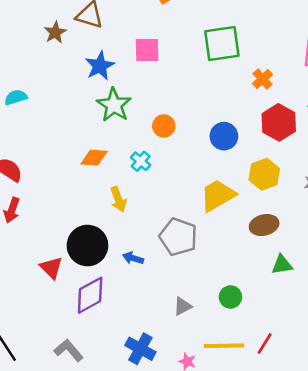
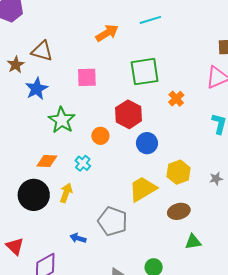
blue star: (100, 66) -> (37, 89), moved
red hexagon: (279, 122) -> (129, 114), moved
yellow arrow: (118, 199) -> (66, 193), turned -138
black circle: (87, 245) -> (34, 195), moved

